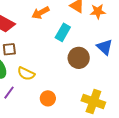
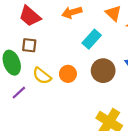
orange circle: (48, 98) -> (68, 74), moved

